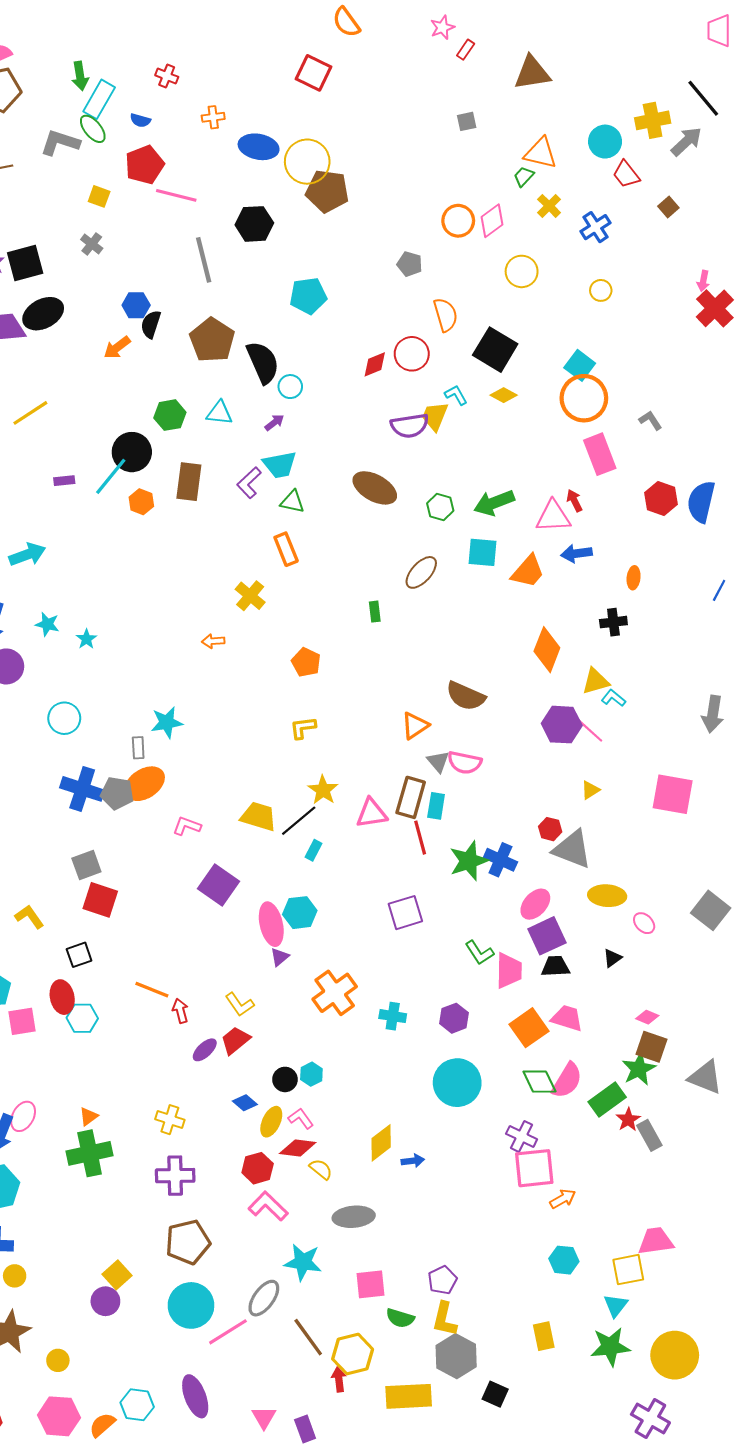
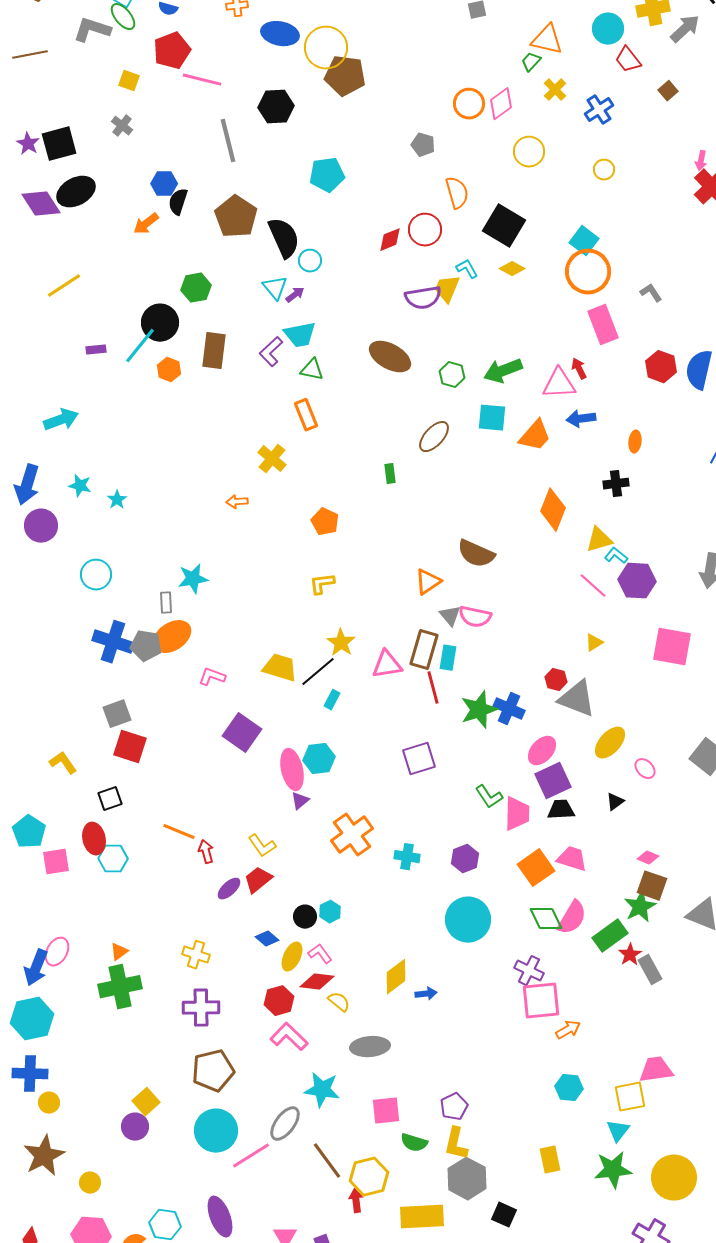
cyan triangle: (220, 413) -> (275, 288), moved, turned 44
purple hexagon: (562, 725) -> (637, 581), moved
yellow ellipse: (607, 896) -> (610, 743), turned -52

